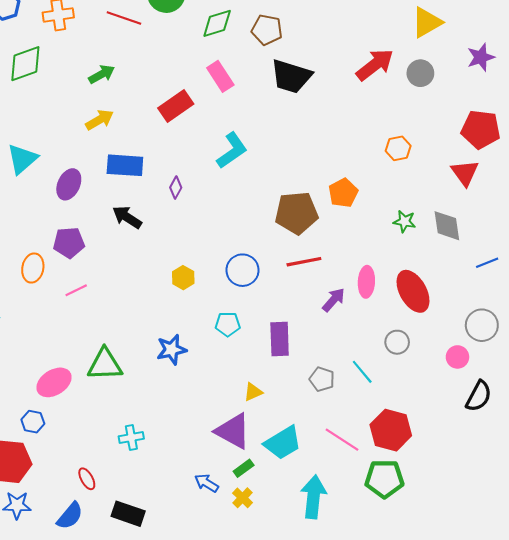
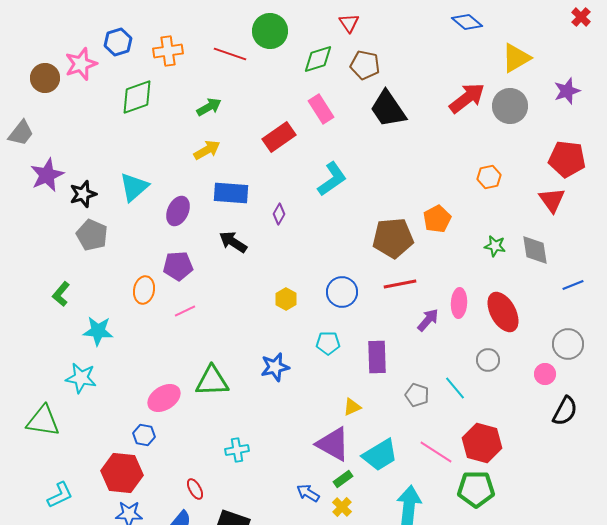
gray circle: (420, 73) -> (510, 106), size x1.4
black trapezoid: (291, 76) -> (388, 109), turned 39

